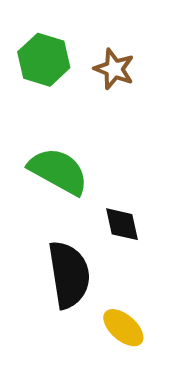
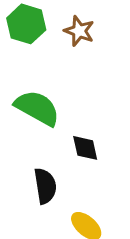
black semicircle: (69, 275) -> (45, 186), size x0.7

